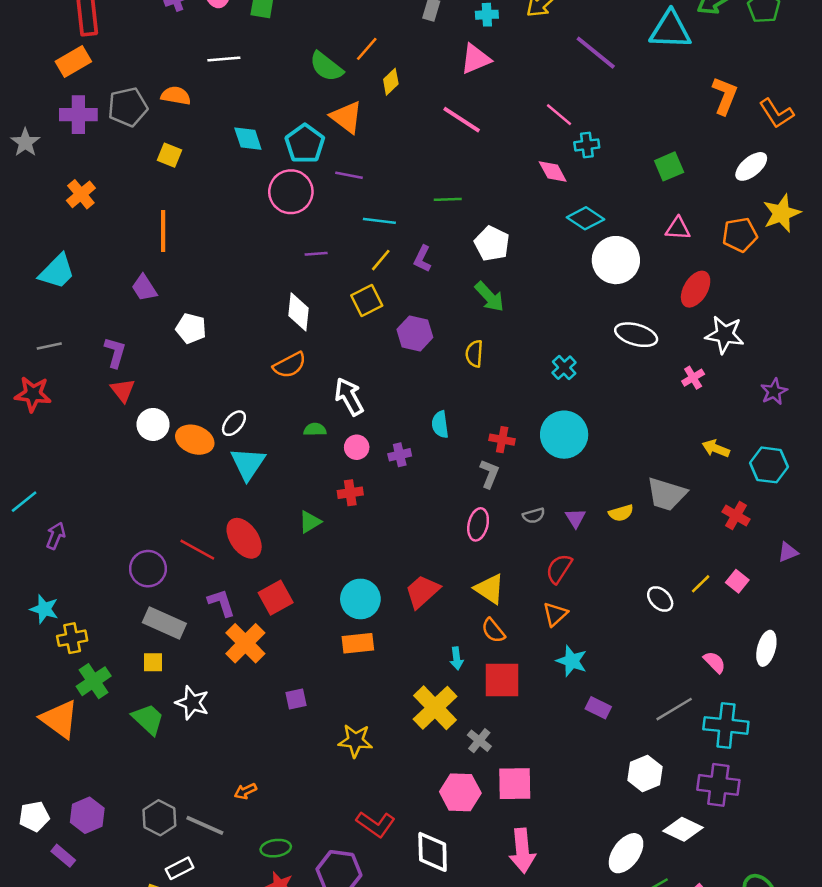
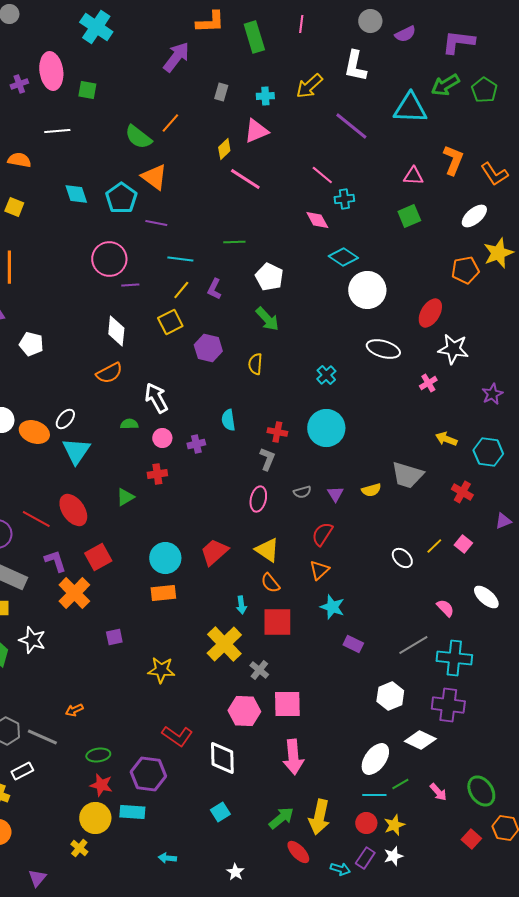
yellow diamond: (391, 82) -> (224, 149), moved
pink circle: (291, 192) -> (109, 259), moved
pink triangle: (678, 228) -> (413, 176), moved
white ellipse: (766, 648) -> (486, 597), turned -64

